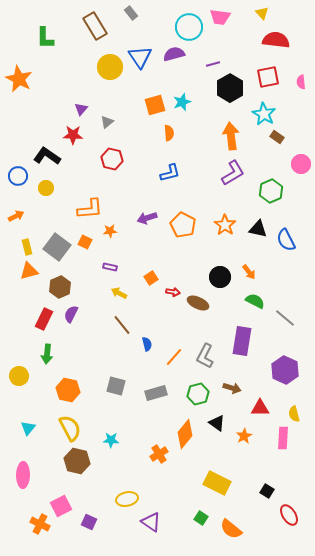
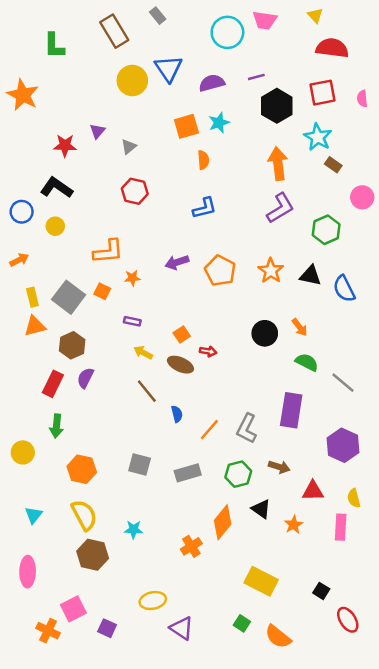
purple semicircle: (174, 54) -> (212, 83), moved
red star: (73, 135) -> (65, 146), moved
brown ellipse: (198, 303) -> (180, 365), moved

